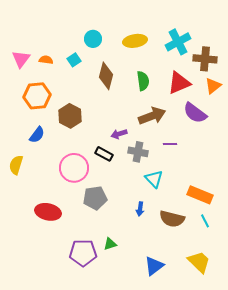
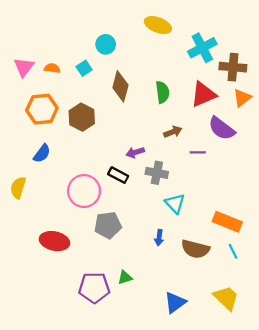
yellow ellipse: (135, 41) -> (158, 25), moved, turned 30
brown hexagon: (70, 116) -> (82, 117), moved
brown arrow: (152, 116) -> (173, 132), size x0.6
purple line: (170, 144) -> (198, 152), moved

